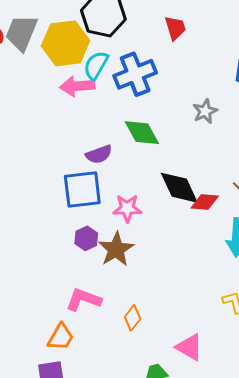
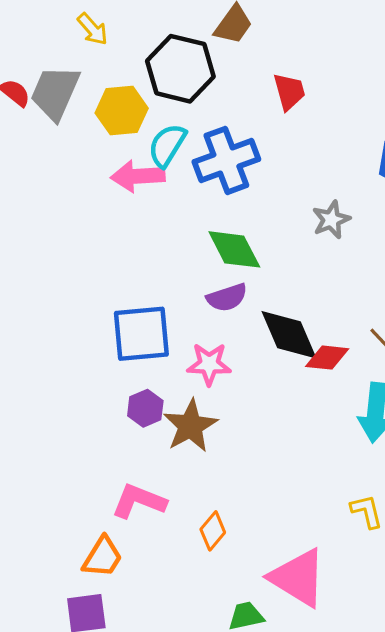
yellow hexagon: (65, 43) -> (122, 111), size x0.7
purple semicircle: (99, 154) -> (227, 298), moved
pink triangle: (189, 347) -> (298, 578), size x1.4

